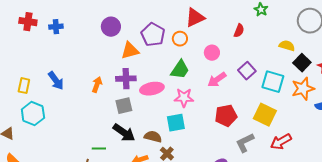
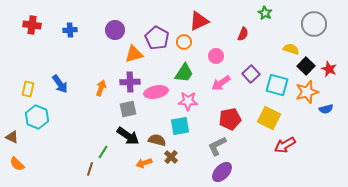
blue cross: (56, 27) -> (70, 30), moved
gray L-shape: (245, 143) -> (217, 146), moved
green line: (99, 149) -> (103, 152), turned -56

